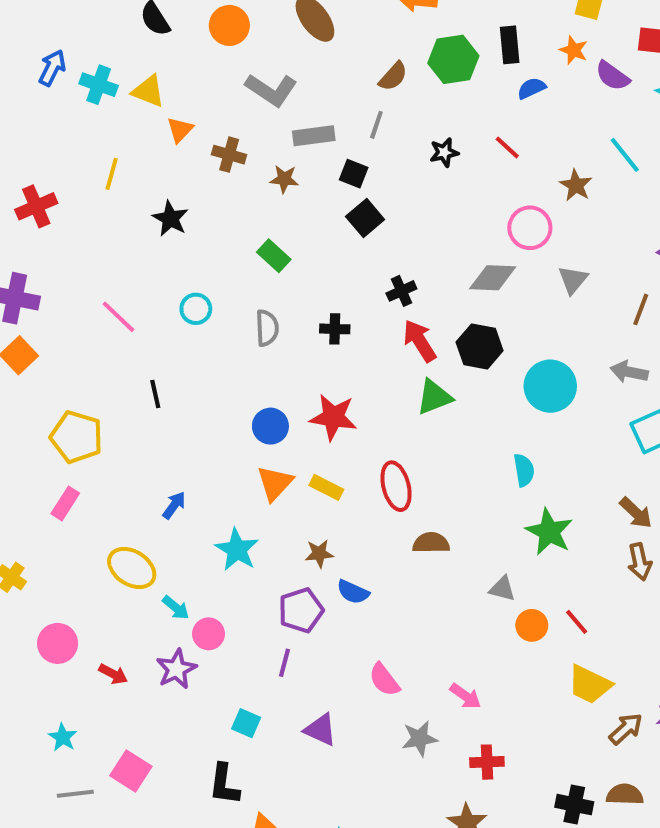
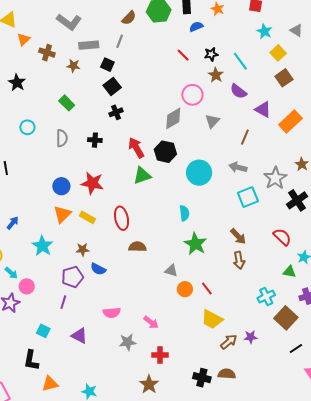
purple semicircle: (612, 76) -> (238, 91), moved
black star: (444, 152) -> (211, 54), moved
gray diamond: (493, 278) -> (173, 118), turned -35
black cross: (401, 291) -> (116, 112), moved
pink semicircle: (384, 680) -> (112, 313), turned -60

